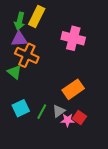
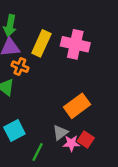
yellow rectangle: (37, 17) -> (41, 43), moved
orange cross: (27, 55) -> (20, 67), size x0.6
green line: (42, 112) -> (38, 152), moved

